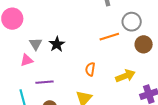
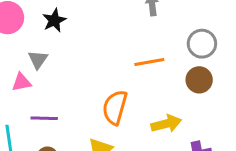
gray circle: (132, 22) -> (202, 44), moved
black star: (57, 44) -> (54, 20), moved
orange semicircle: (90, 69) -> (115, 107), size x1.6

